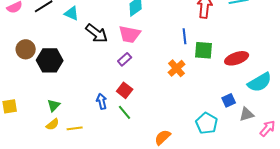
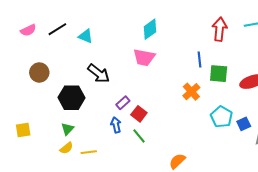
black arrow: (97, 33) -> (99, 74), moved
purple rectangle: (125, 59) -> (123, 103), moved
black hexagon: (50, 60) -> (72, 98), moved
cyan pentagon: (207, 123) -> (222, 117), moved

